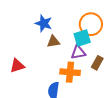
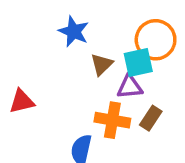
brown triangle: (53, 42) -> (102, 64), moved, turned -40
brown rectangle: (97, 63) -> (151, 118), moved

